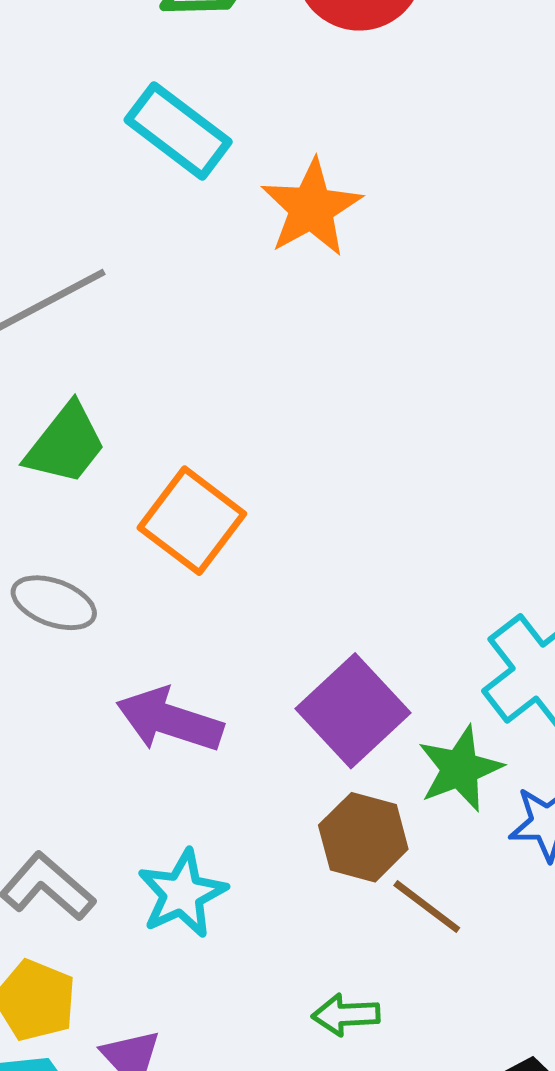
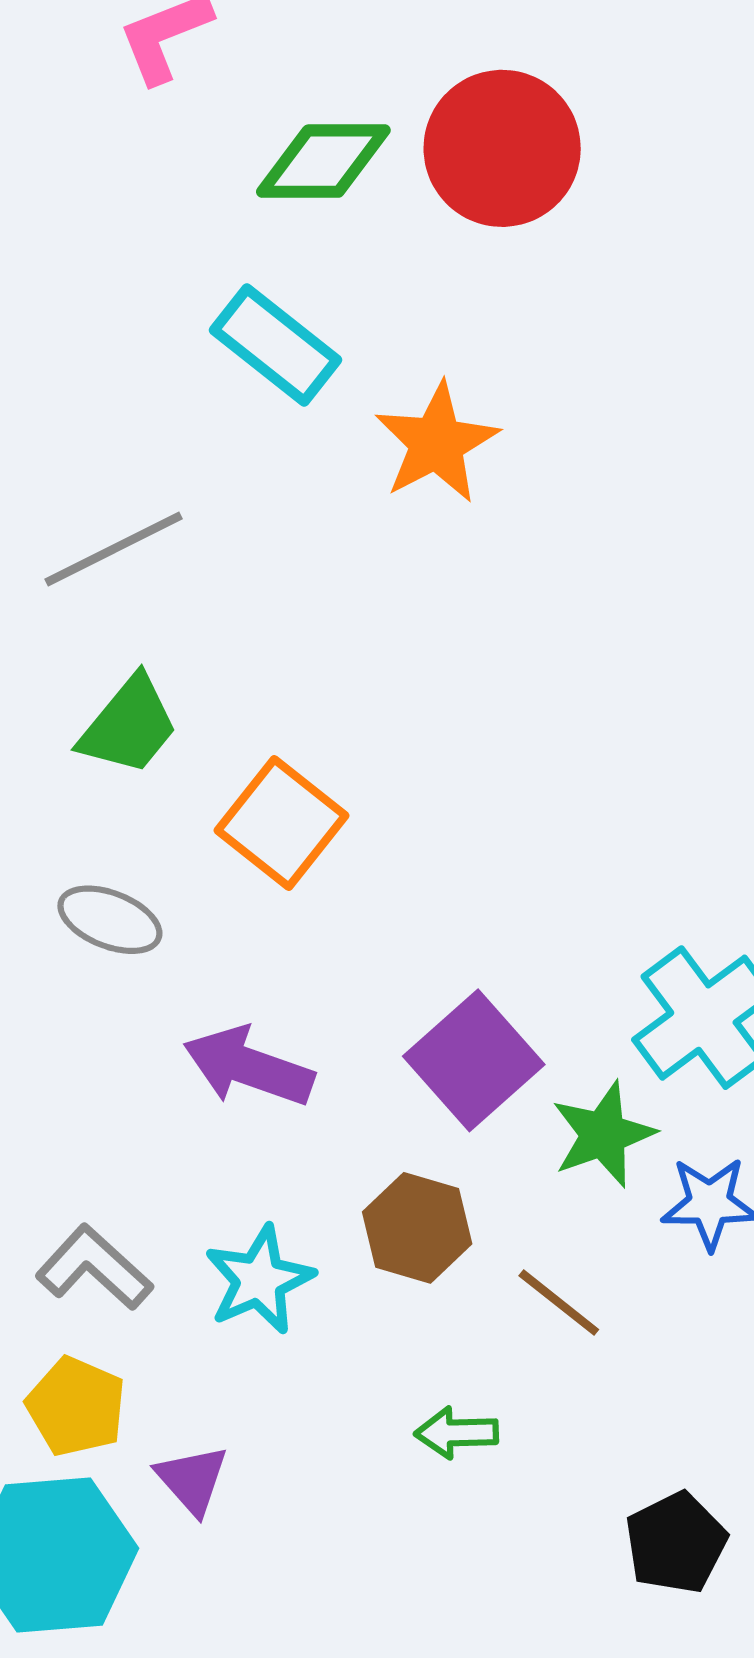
brown hexagon: (363, 837) -> (417, 1228), moved

